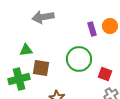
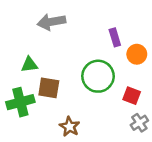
orange circle: (110, 26) -> (137, 54), moved

